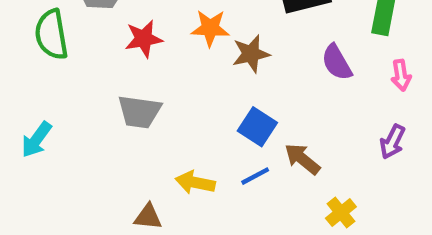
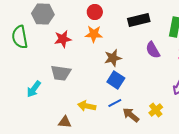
brown star: (251, 54) -> (113, 58), moved
cyan arrow: (36, 140) -> (34, 89), moved
brown arrow: (302, 159) -> (131, 115), moved
yellow cross: (341, 213) -> (156, 110), moved

